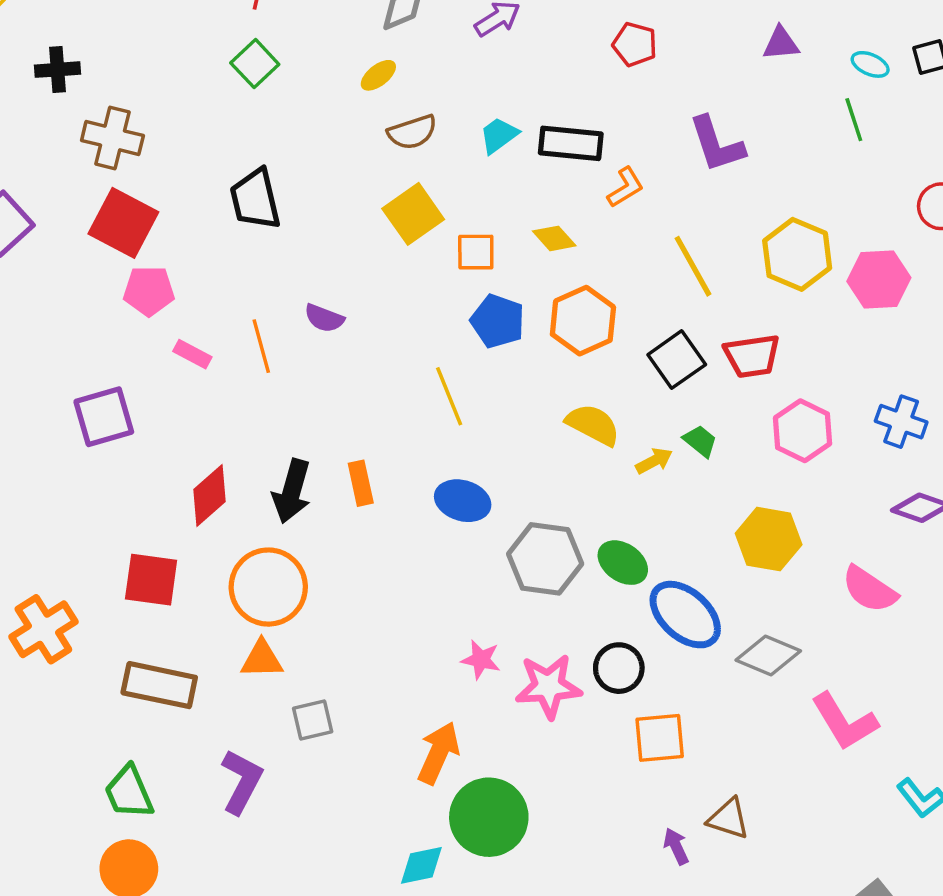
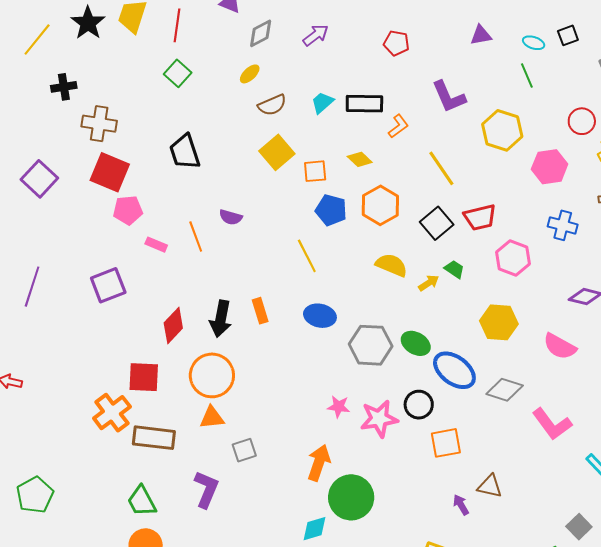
yellow hexagon: (797, 254) -> (502, 130), moved
blue cross: (901, 422) -> (563, 225), moved
orange cross: (43, 629) -> (112, 413), moved

